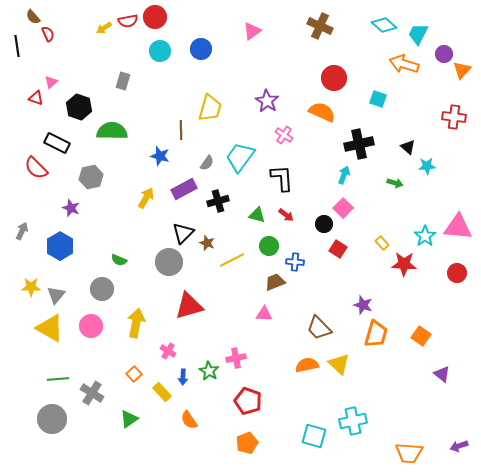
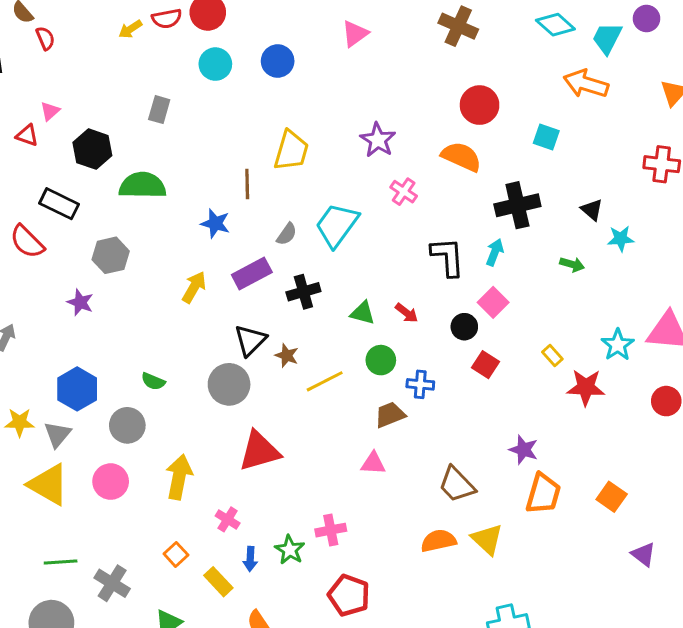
purple circle: (444, 54) -> (647, 19), moved
black L-shape: (282, 178) -> (448, 257), moved
blue hexagon: (60, 246) -> (77, 389), moved

